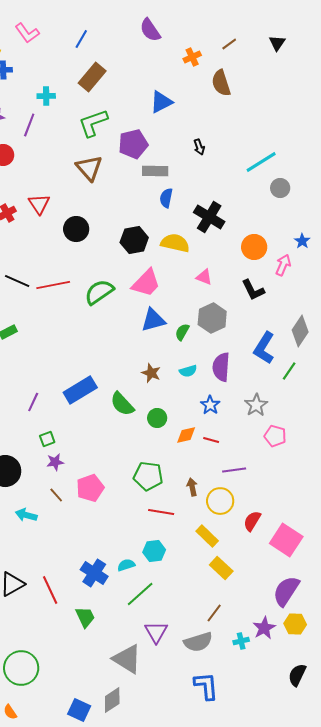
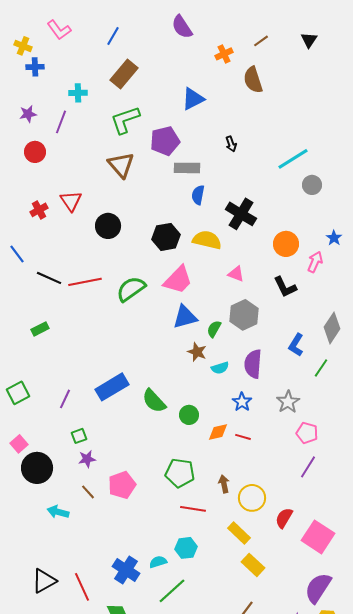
blue L-shape: (264, 348) -> (296, 345), size x0.7
brown star: (151, 373) -> (197, 352), moved
purple line: (234, 470) -> (308, 467), moved, turned -50

